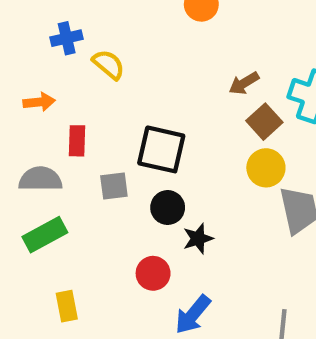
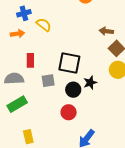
brown arrow: (244, 83) -> (106, 31), turned 40
orange arrow: (39, 102) -> (17, 34), moved
black star: (198, 239) -> (90, 83), moved
red circle: (153, 273) -> (69, 112), moved

